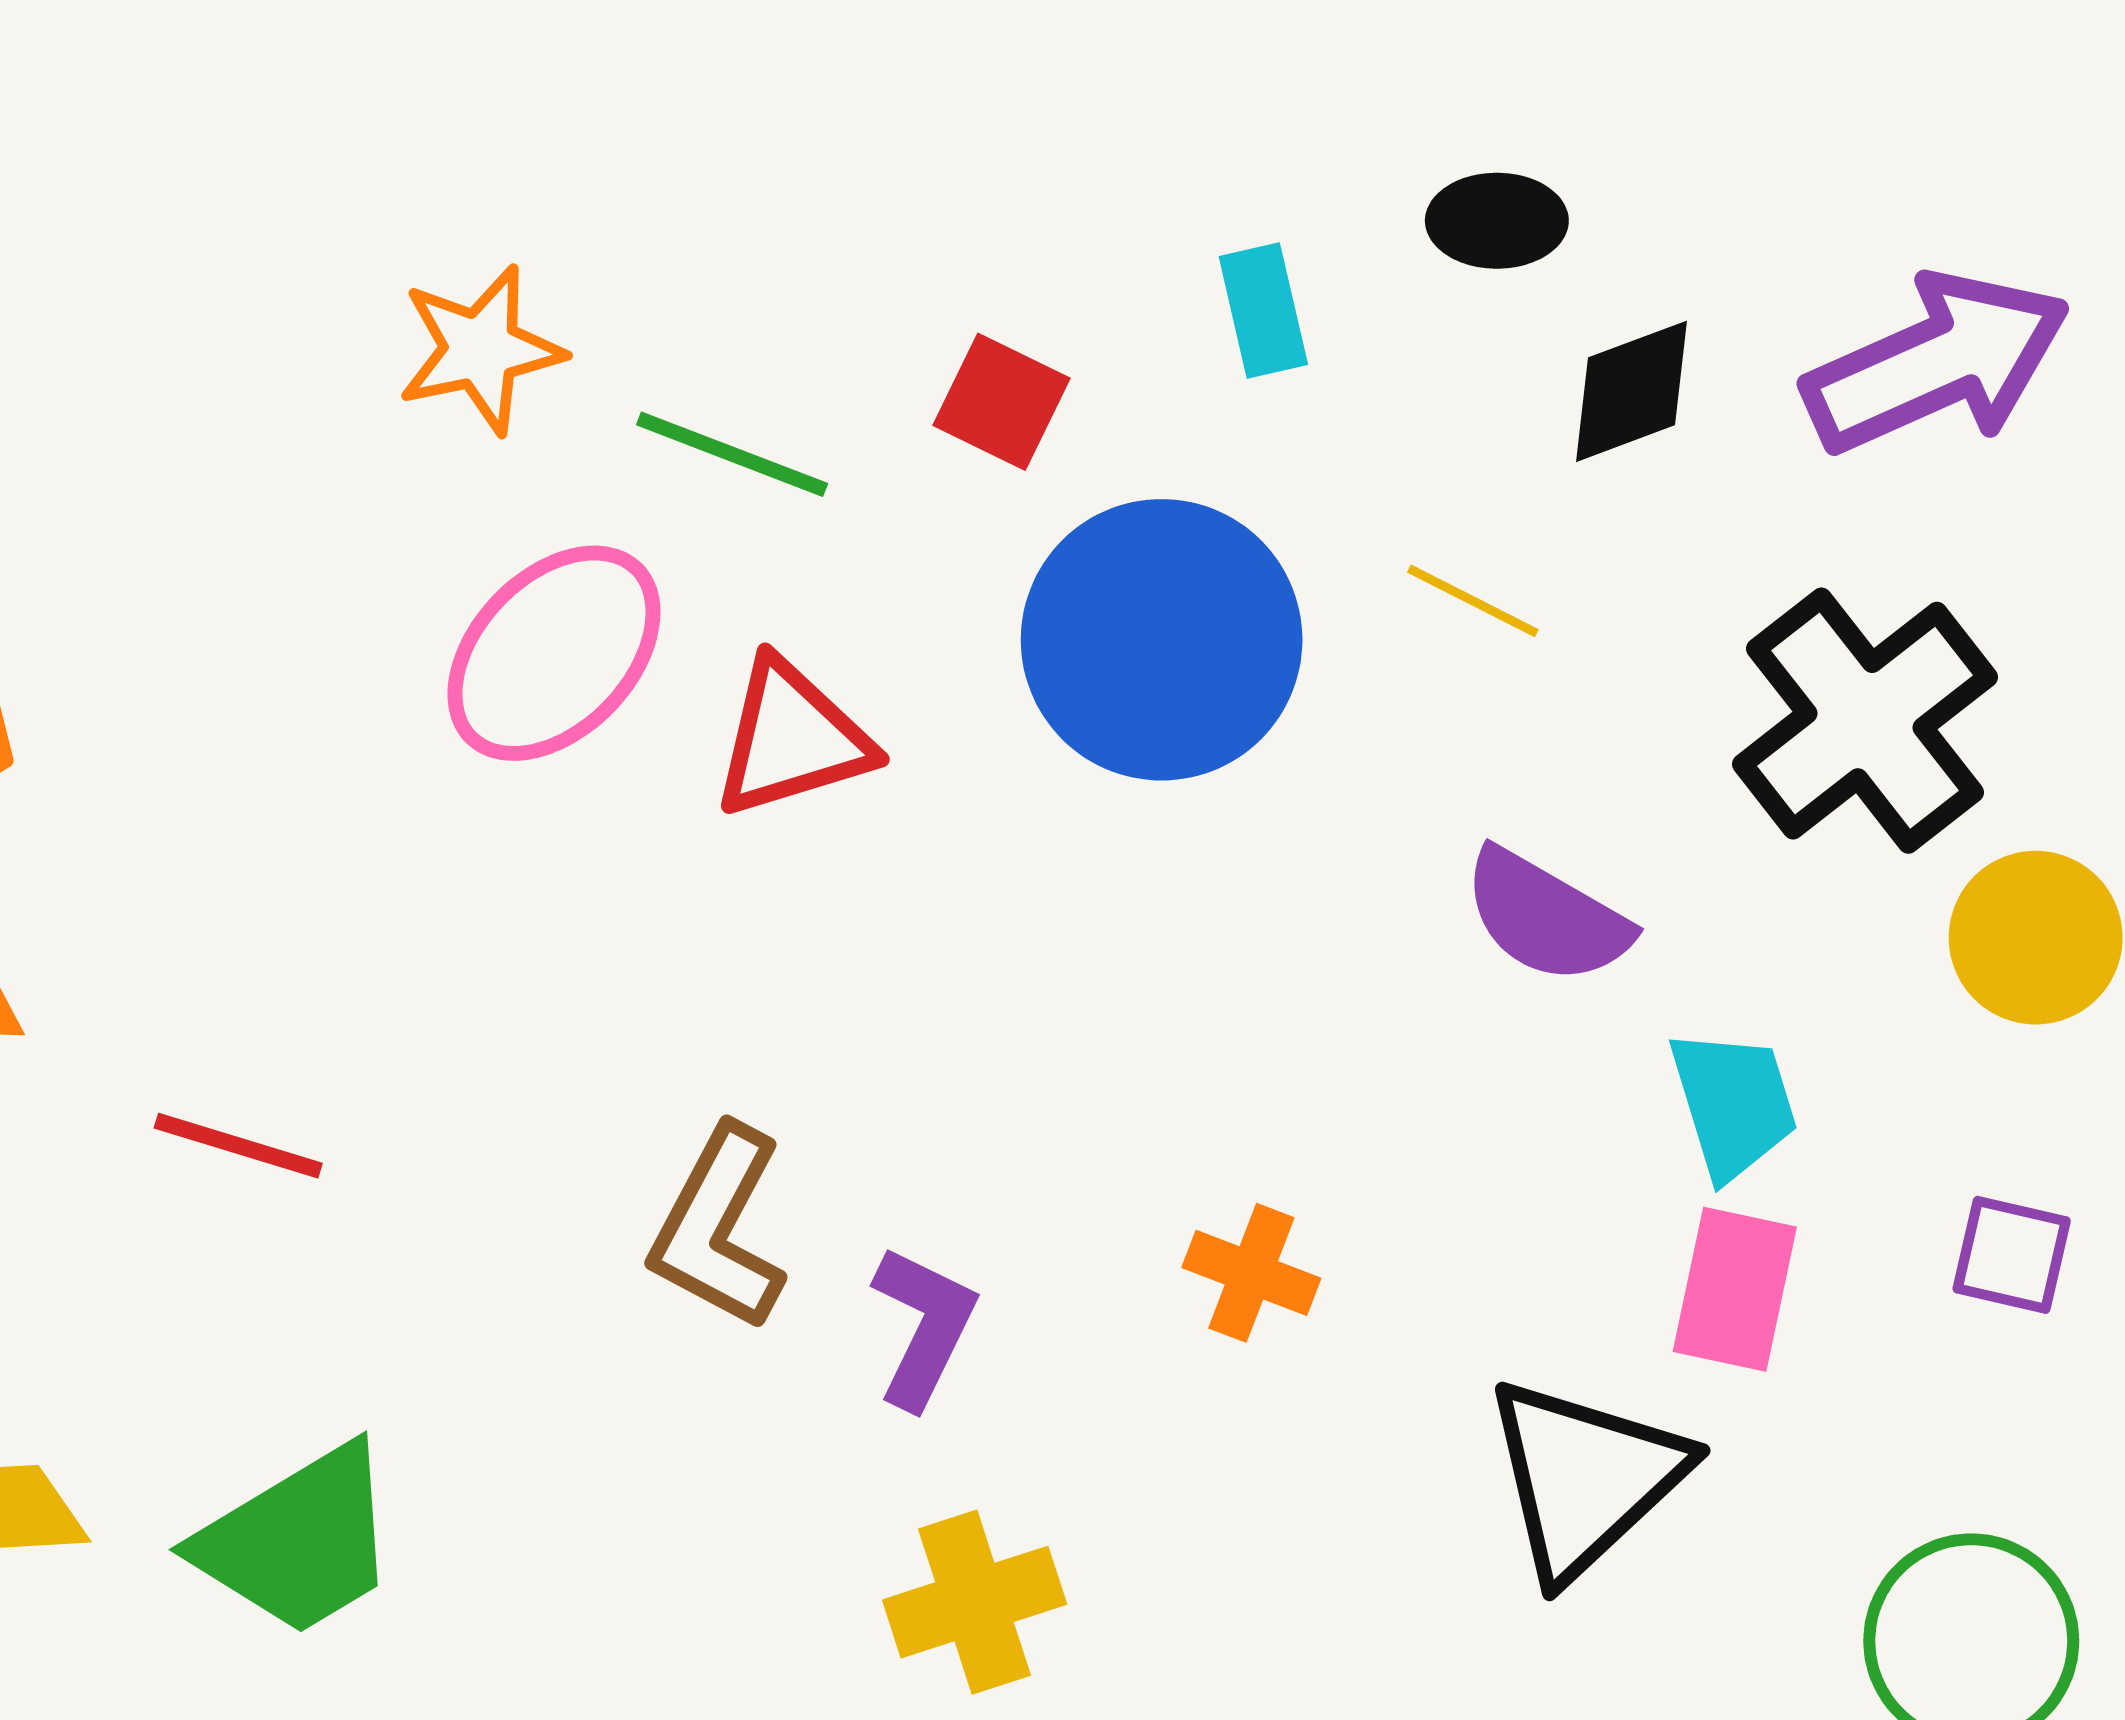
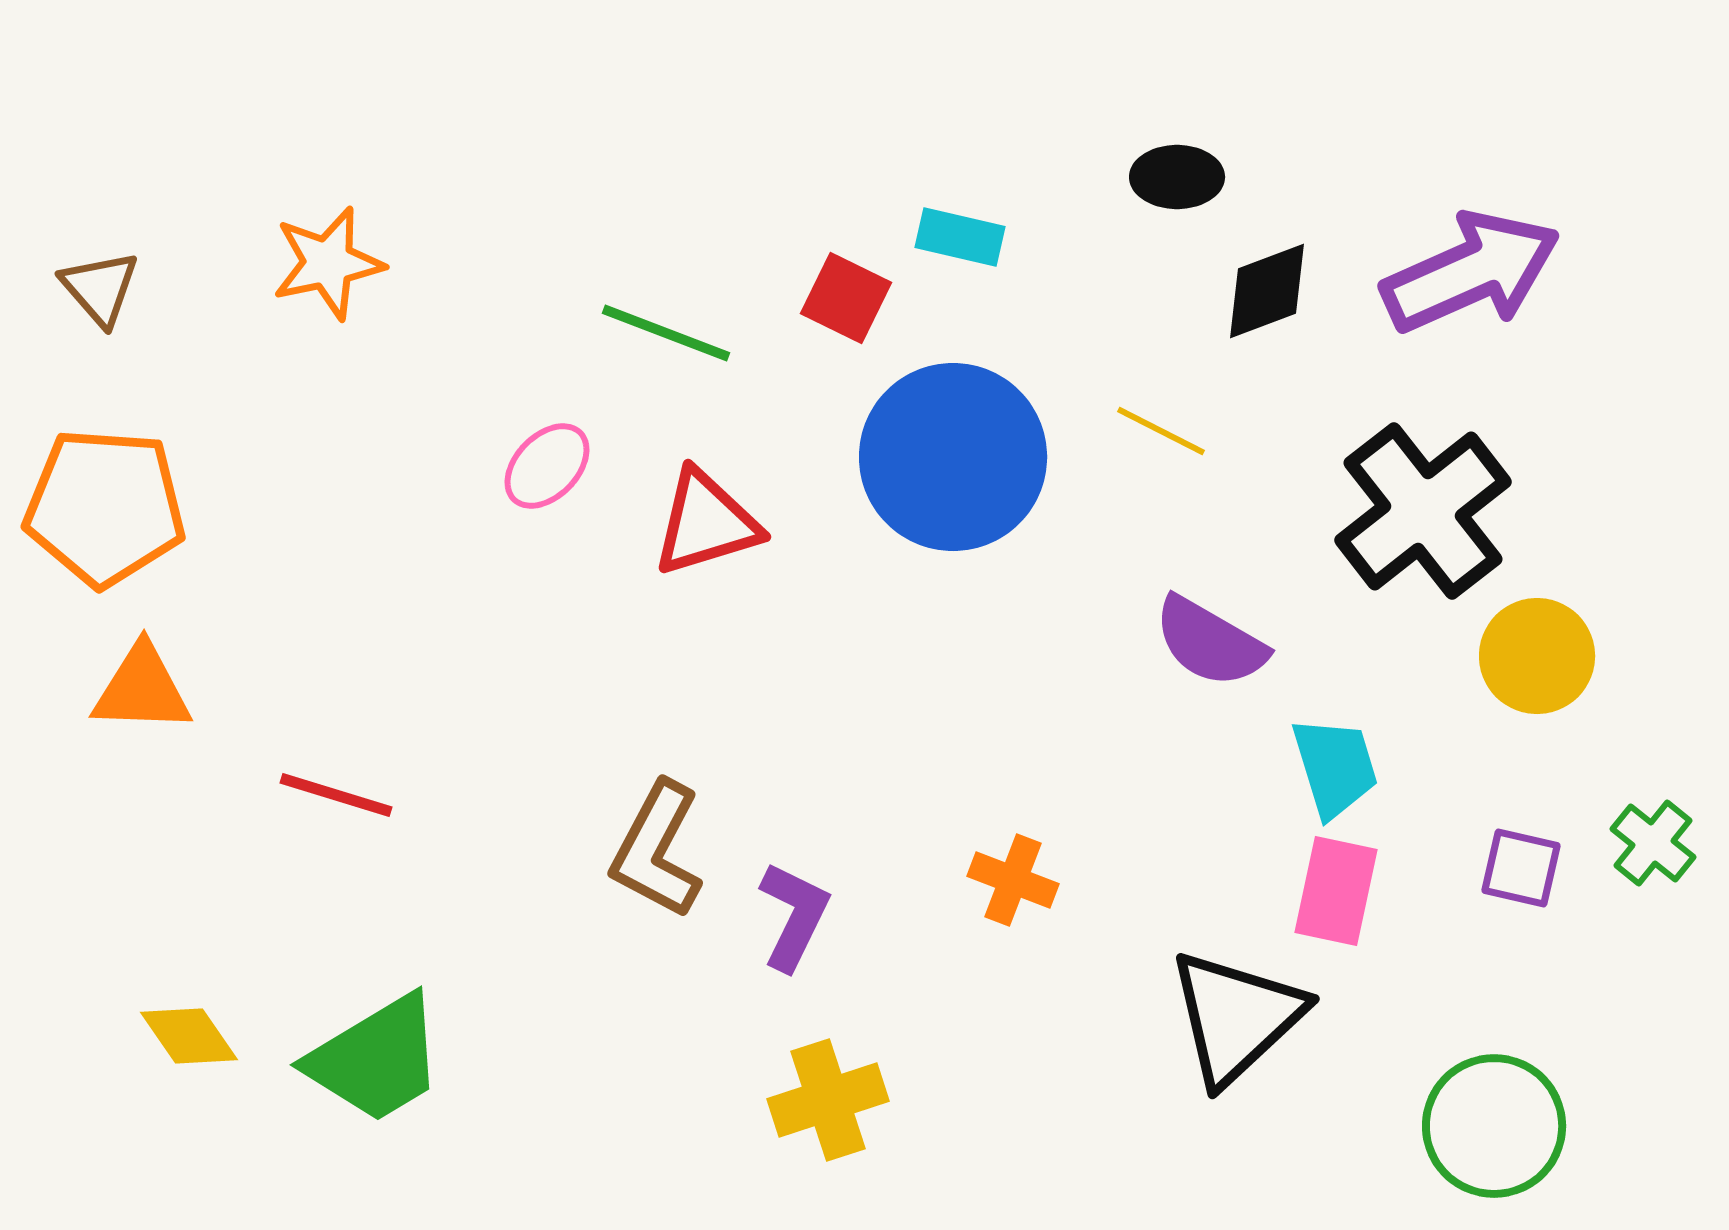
cyan rectangle: (1263, 311) -> (960, 237), moved, turned -64
orange star: (481, 349) -> (328, 263), moved
pink ellipse: (554, 653) -> (547, 466), size x0.6

